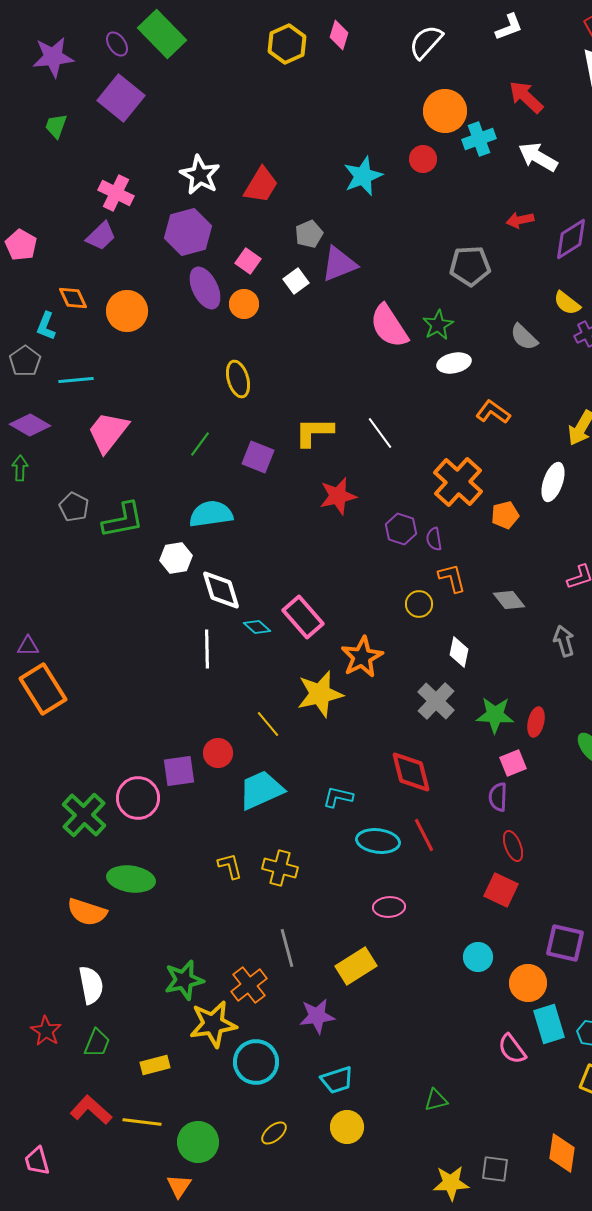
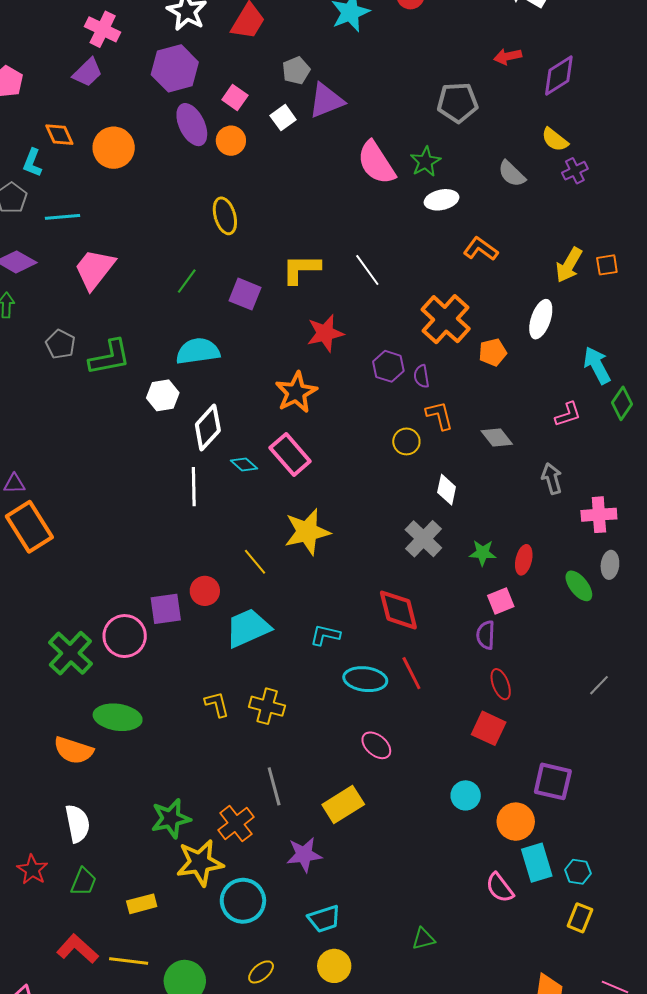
white diamond: (221, 590) -> (208, 427), turned 60
orange star: (362, 657) -> (296, 392), moved
green star: (495, 715) -> (483, 553), size x0.7
pink ellipse: (389, 907) -> (376, 745), turned 44

